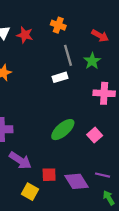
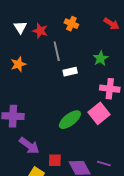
red arrow: (100, 36) -> (111, 24), moved
gray line: (68, 55) -> (57, 51), moved
pink square: (95, 135) -> (99, 113), moved, size x1.5

